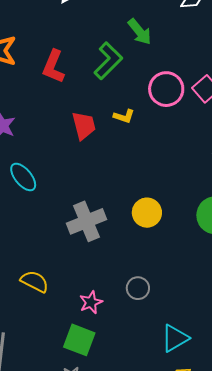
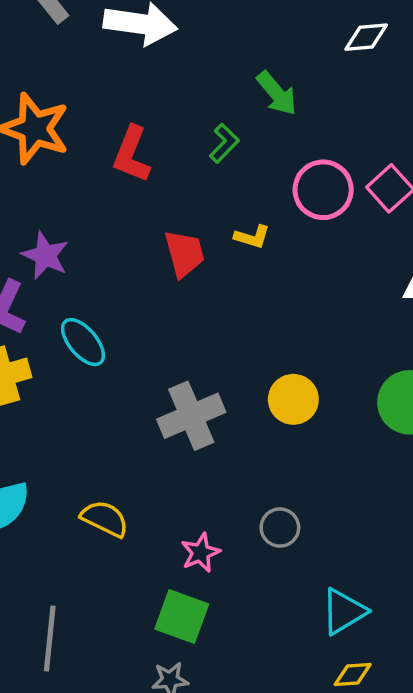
green L-shape: (108, 61) -> (224, 143), size x0.6

